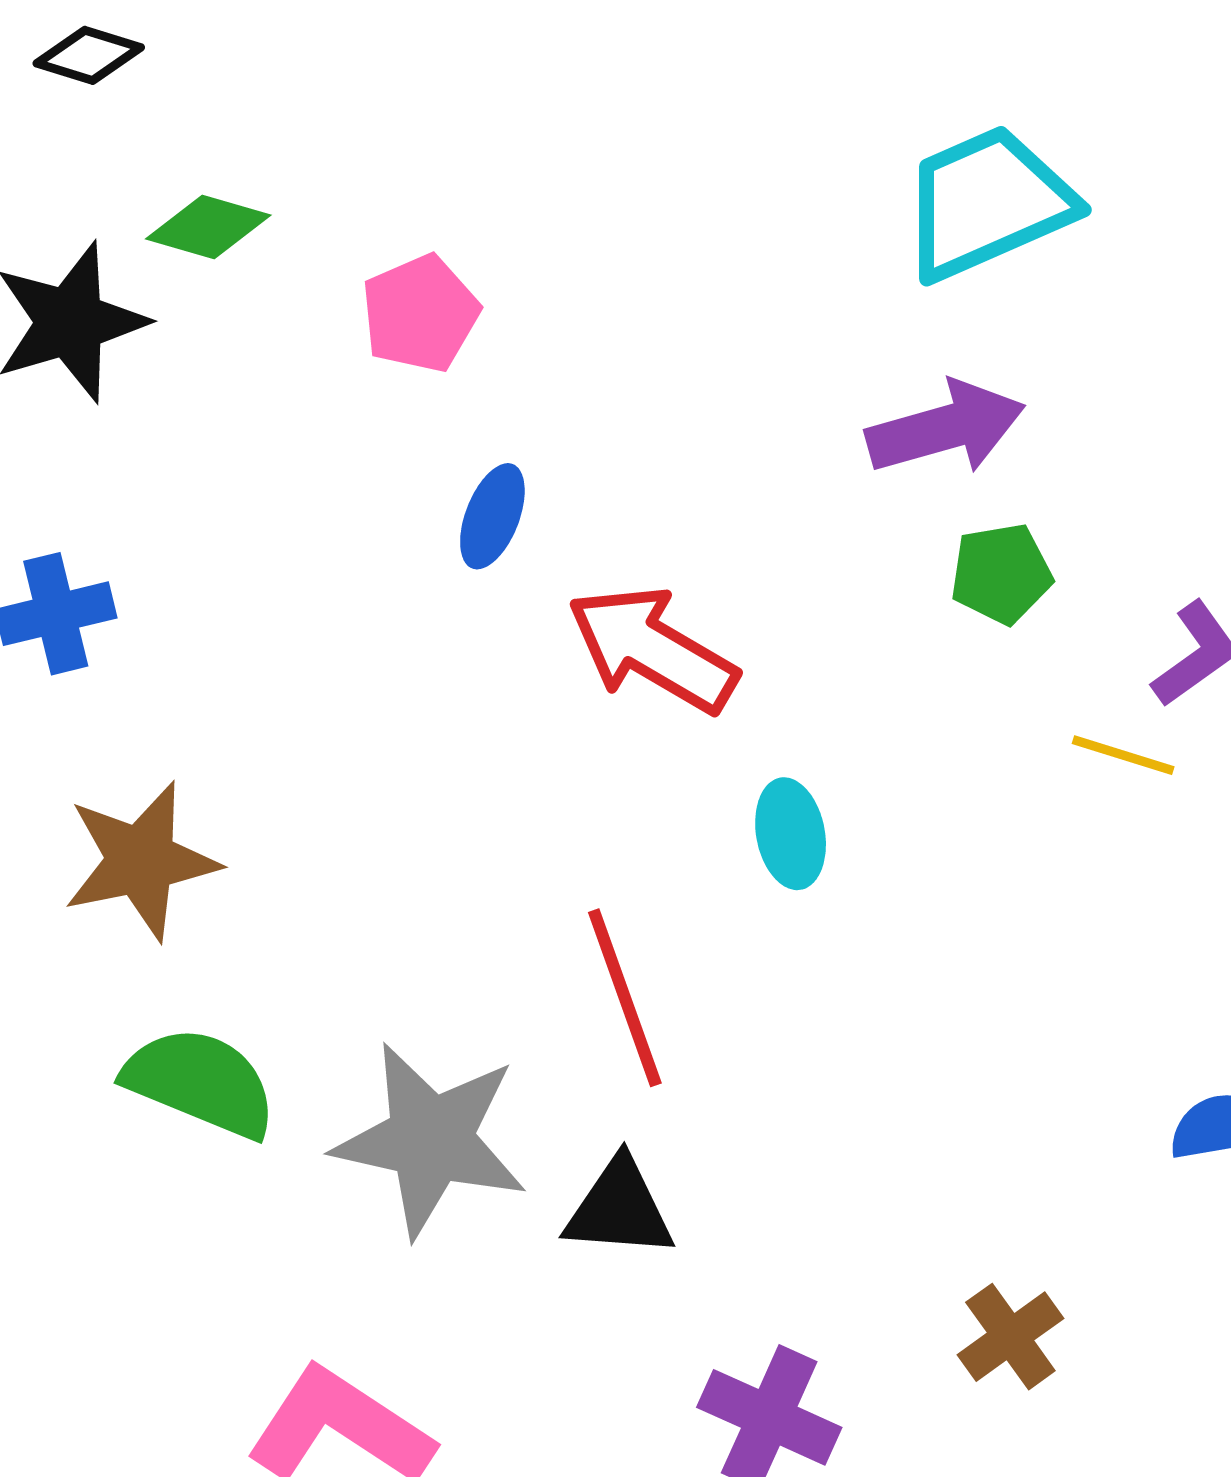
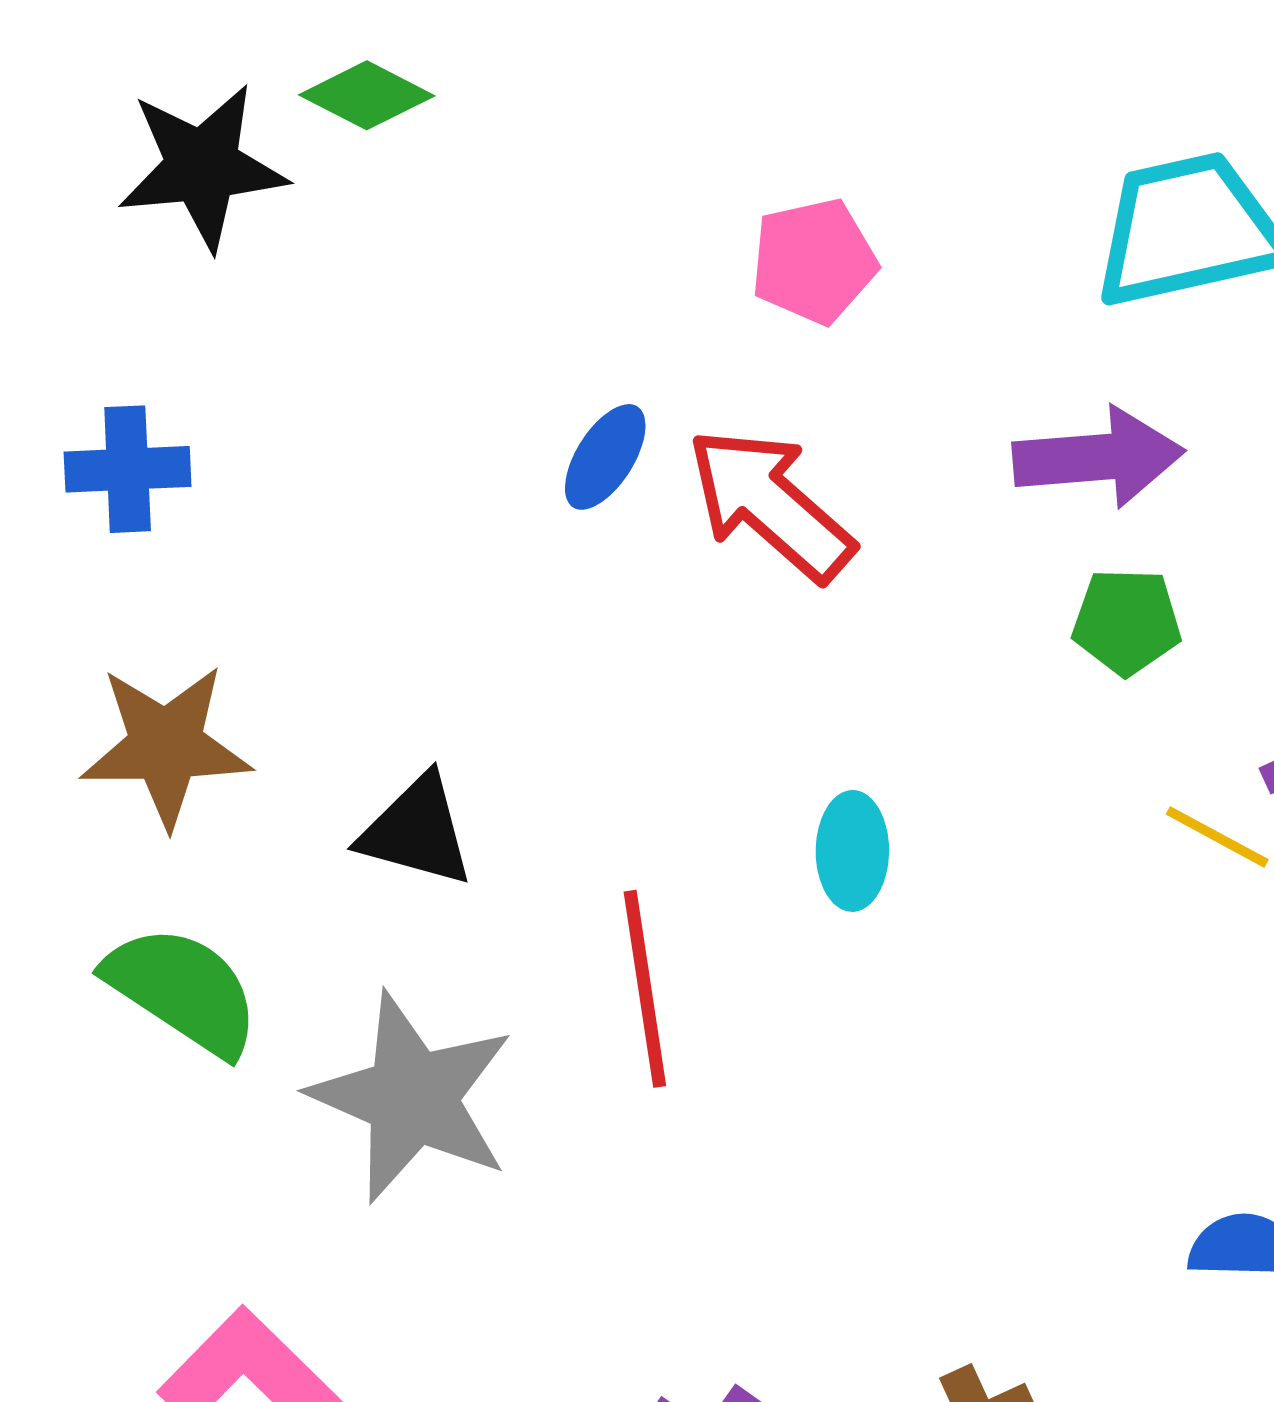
pink pentagon: (420, 314) -> (814, 261), moved
red arrow: (652, 649) -> (770, 504), moved
black triangle: (619, 1209) -> (417, 831), moved

